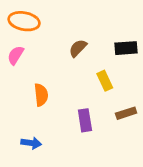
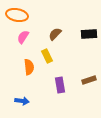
pink semicircle: (16, 55) -> (23, 37), moved
yellow rectangle: (105, 81) -> (47, 56), moved

